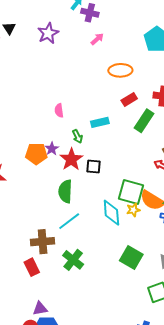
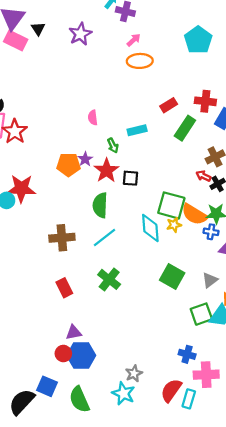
orange ellipse: (120, 70) -> (140, 61), moved
brown cross: (43, 242) -> (62, 238), moved

